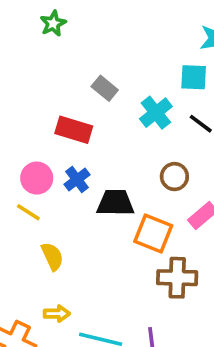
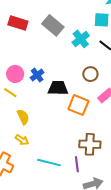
gray rectangle: (105, 88) -> (53, 25), size x1.5
red rectangle: (74, 130) -> (18, 23), moved
brown cross: (177, 278) -> (90, 144), moved
yellow arrow: (57, 314) -> (22, 140), moved, turned 32

